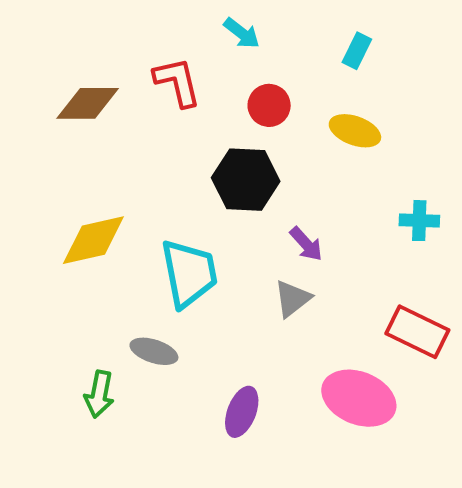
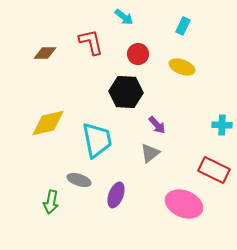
brown diamond: (88, 103) -> (45, 53), size x0.7
cyan cross: (419, 221) -> (222, 125), moved
purple ellipse: (242, 412) -> (116, 195), moved

